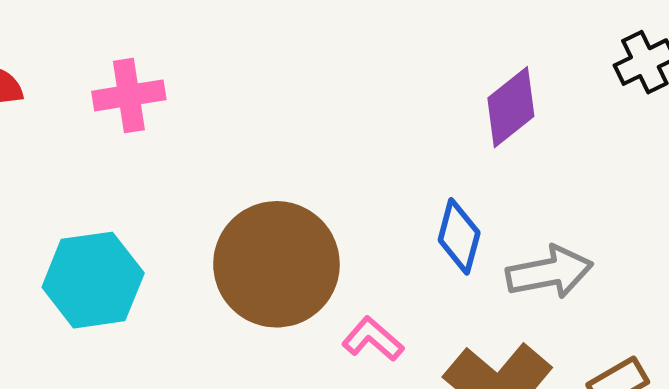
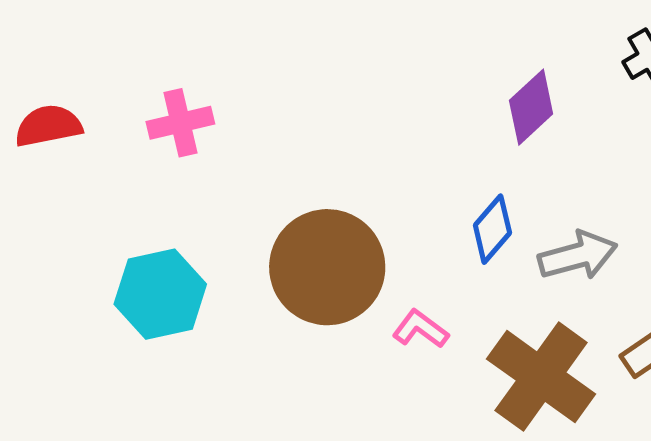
blue diamond: (459, 236) -> (492, 229), turned 30

